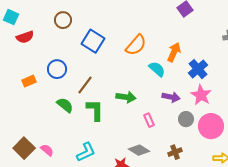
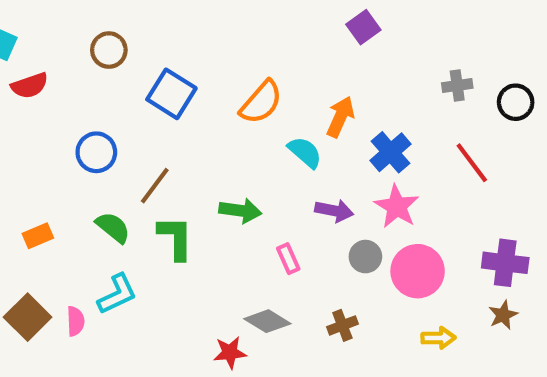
orange rectangle: (29, 81) -> (38, 236), moved
pink semicircle: (47, 150) -> (75, 321), turned 48
cyan L-shape: (86, 152) -> (117, 294), moved

